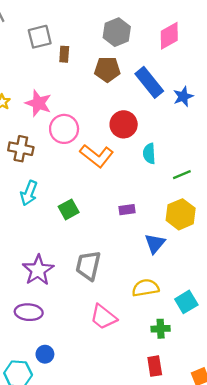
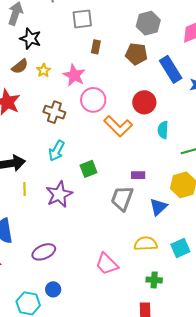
brown rectangle: (64, 54) -> (96, 47), moved
gray trapezoid: (88, 266) -> (122, 198), moved
purple star: (38, 270) -> (59, 194), moved
cyan square: (186, 302) -> (180, 248), moved
purple ellipse: (29, 312) -> (44, 252), turned -35

